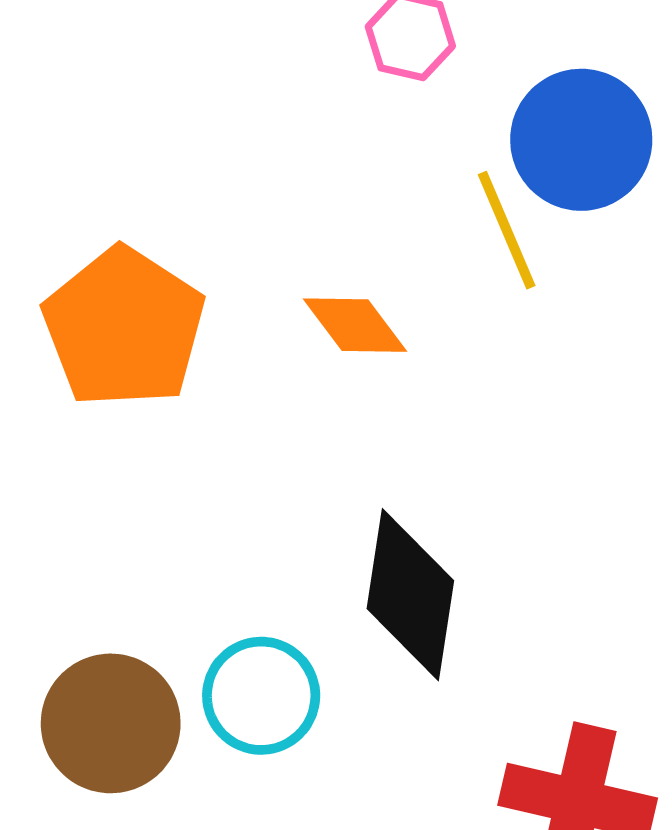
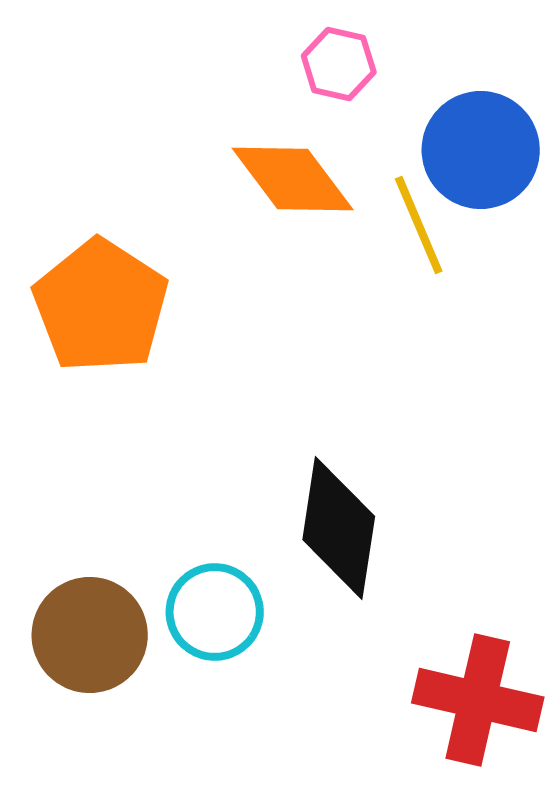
orange diamond: (355, 325) -> (293, 179), moved, size x1.4

